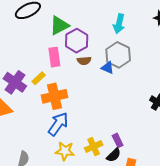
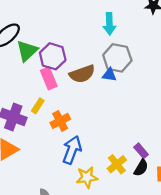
green triangle: (59, 25) -> (27, 51), moved
purple hexagon: (77, 41) -> (53, 56), moved
brown semicircle: (84, 61) -> (82, 74), size x1.6
orange cross: (55, 96) -> (60, 121), size x0.7

